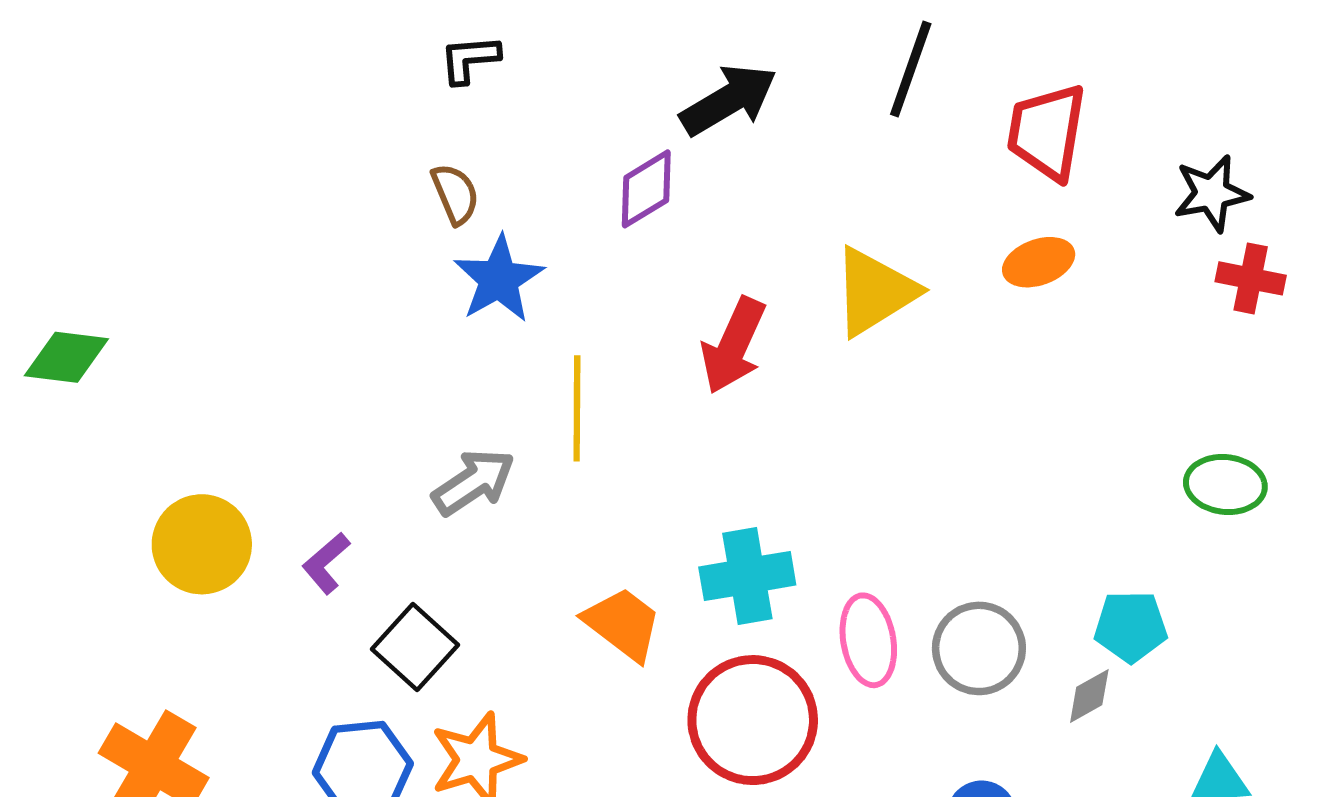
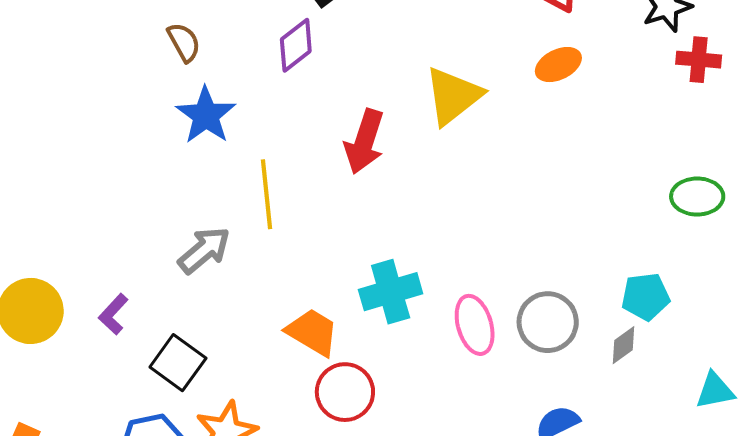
brown semicircle: (455, 194) -> (184, 42), moved
red circle: (753, 720) -> (345, 392), moved, size x0.7

